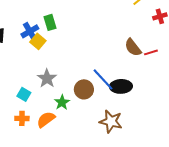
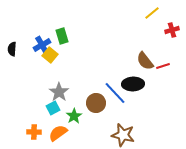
black ellipse: (121, 86) -> (133, 84), moved
cyan square: (24, 94) -> (53, 108), moved, turned 32

